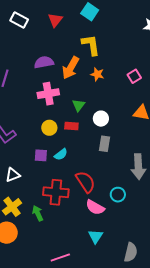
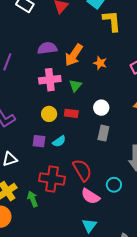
yellow L-shape: (91, 45) -> (112, 21), moved
green triangle: (79, 105) -> (75, 86), moved

